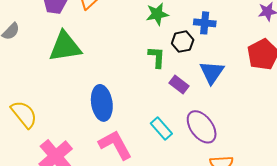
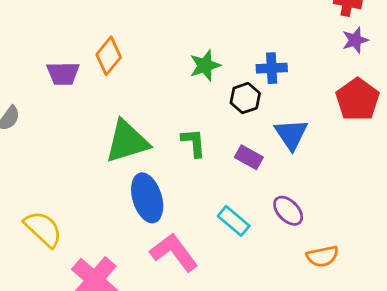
green triangle: (65, 47) -> (127, 141), moved
green L-shape: (157, 57) -> (194, 143), moved
purple ellipse: (202, 127) -> (288, 211), size x0.7

